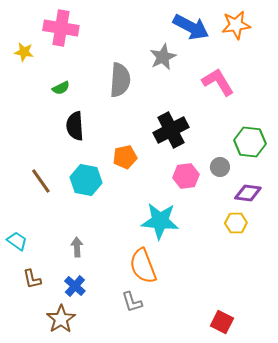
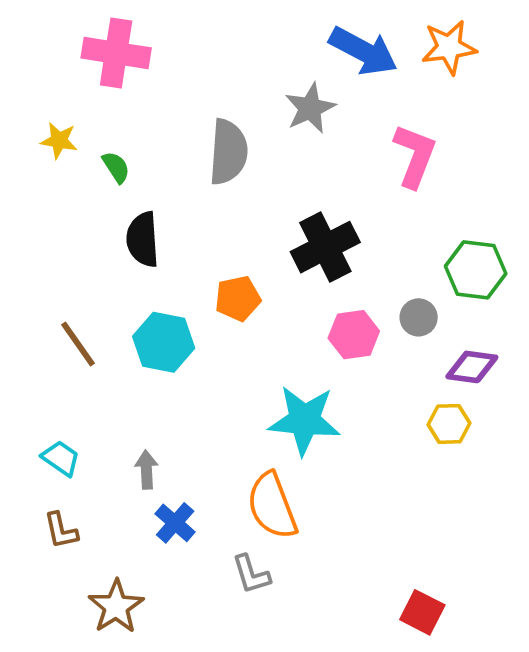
yellow star: (24, 52) -> (59, 141), moved
pink L-shape: (218, 82) -> (415, 156), turned 52
green semicircle: (61, 88) -> (116, 167), turned -96
cyan trapezoid: (17, 241) -> (61, 458), moved
blue cross: (75, 286) -> (175, 523), moved

